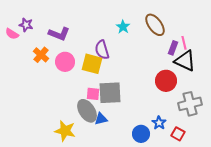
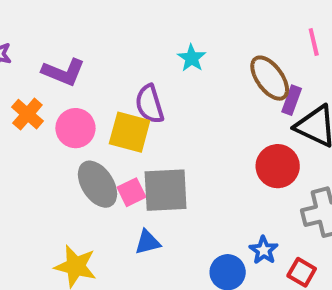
brown ellipse: (155, 25) -> (270, 78), moved
pink line: (184, 43) -> (314, 42), moved
pink square: (93, 94) -> (132, 192), turned -32
gray ellipse: (87, 111) -> (98, 184), moved

